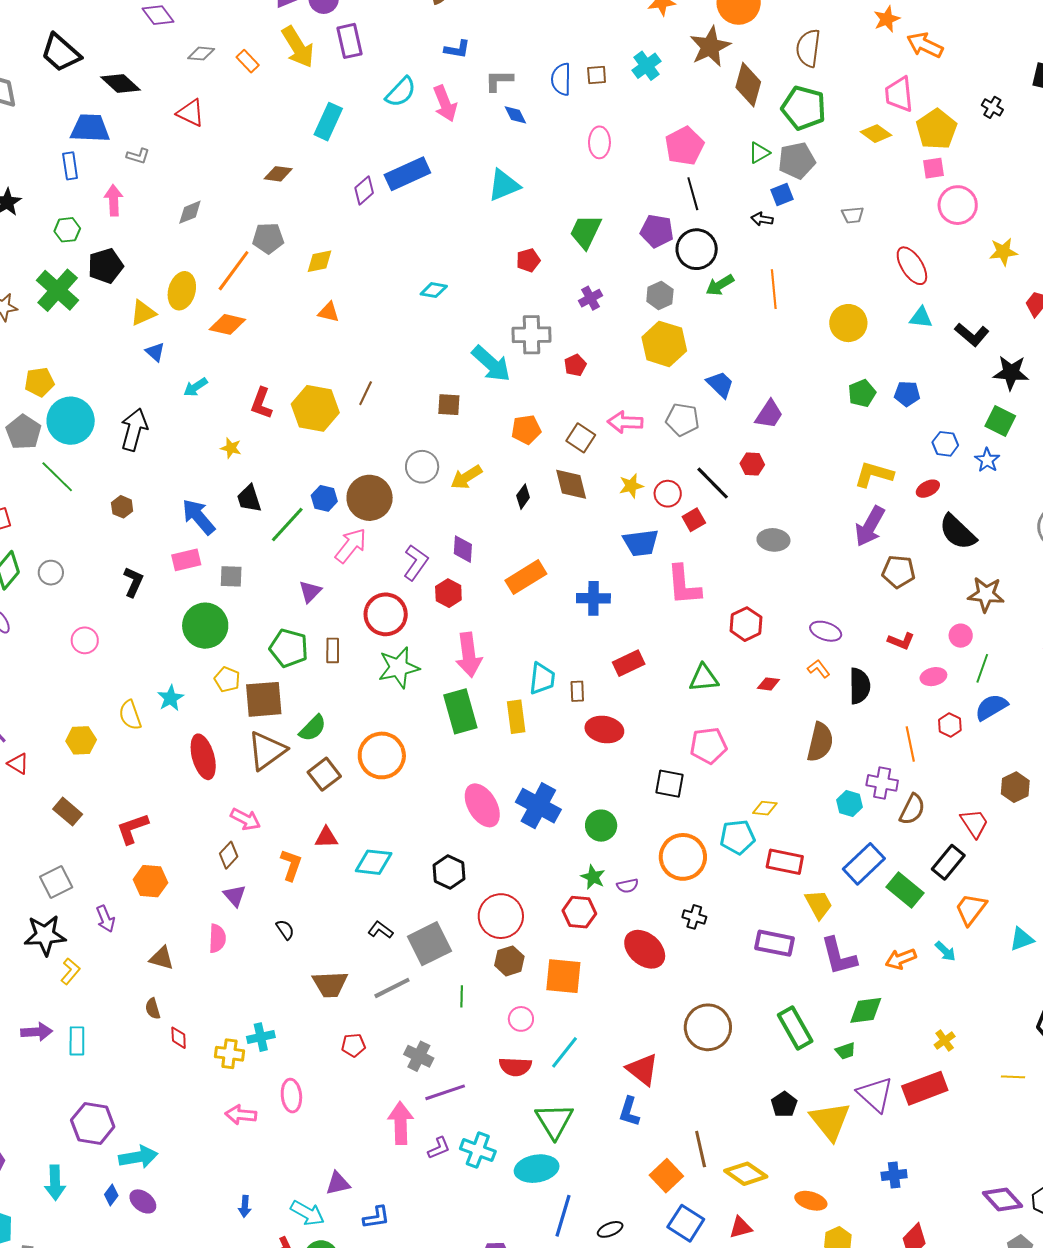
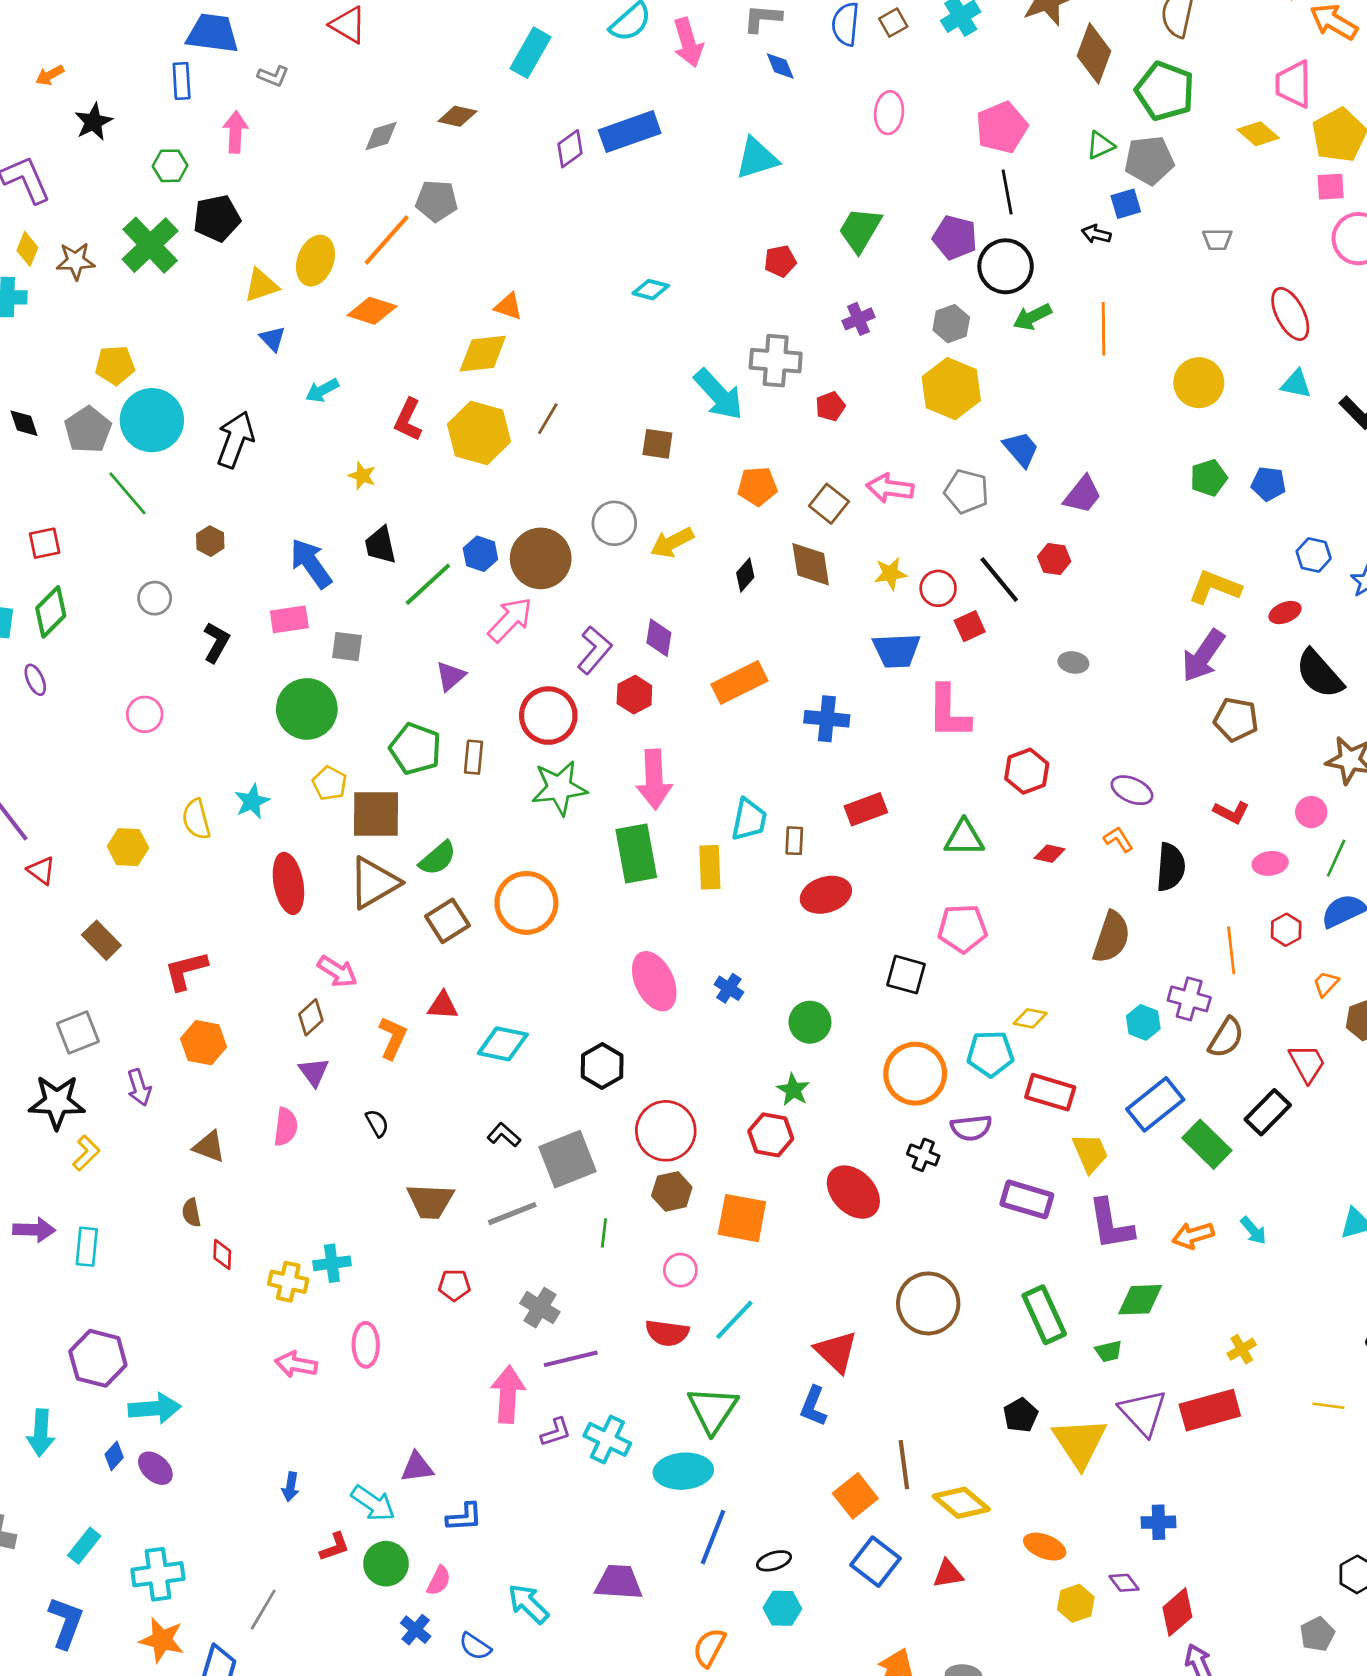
brown square: (597, 75) -> (893, 23), turned -30
gray diamond: (190, 212) -> (381, 136), moved
yellow diamond: (320, 261) -> (483, 354), moved, size x1.4
gray ellipse: (773, 540) -> (1073, 662), size x0.7
gray circle: (51, 573) -> (155, 598), moved
red ellipse: (604, 730) -> (826, 895), turned -33
blue cross: (538, 806) -> (729, 988), size x0.5
purple semicircle: (628, 886) -> (971, 1128), moved, size x1.4
orange trapezoid: (971, 909) -> (1326, 984), moved, size x0.6
purple diamond: (1003, 1199) -> (1124, 1583), moved, size x0.6

